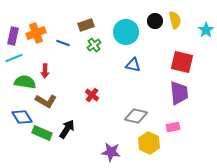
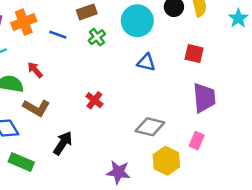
red square: (182, 62) -> (194, 54), moved, size x0.7
red arrow: (45, 71) -> (35, 70), turned 136
pink rectangle: (173, 127) -> (197, 141), turned -56
green rectangle: (42, 133) -> (21, 162), moved

